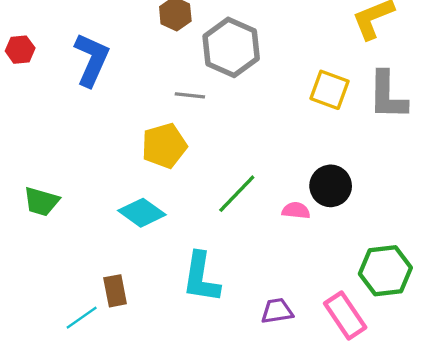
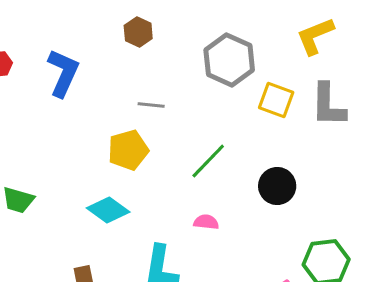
gray hexagon: (231, 47) -> (229, 60), moved
green line: (237, 194) -> (208, 161), moved
pink semicircle: (296, 210) -> (206, 222), moved

